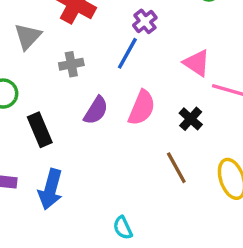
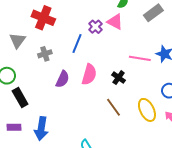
purple cross: (145, 21) -> (95, 27), moved
pink triangle: (197, 63) -> (115, 22), moved
black rectangle: (40, 130) -> (20, 97), moved

